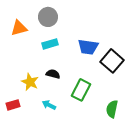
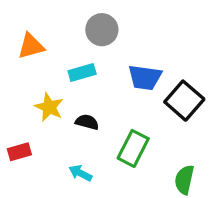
gray circle: (48, 17) -> (102, 30), moved
yellow star: (30, 82) -> (49, 107), moved
red rectangle: (13, 105) -> (19, 152), moved

